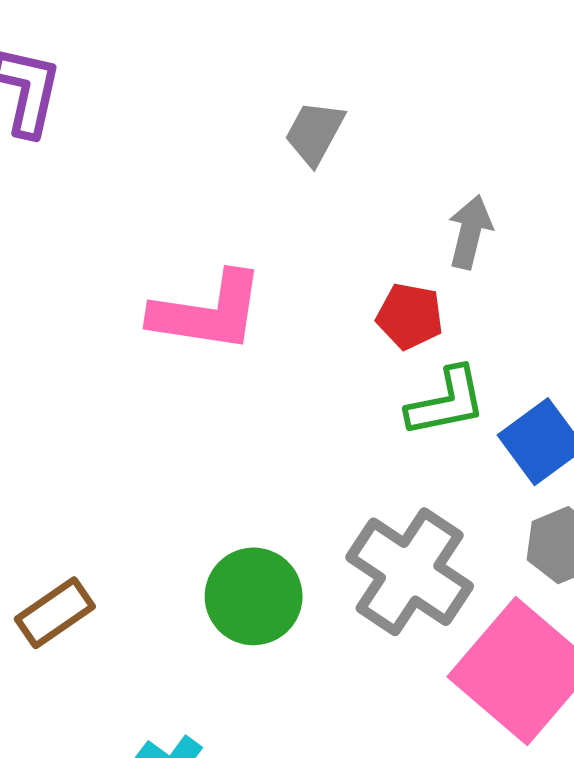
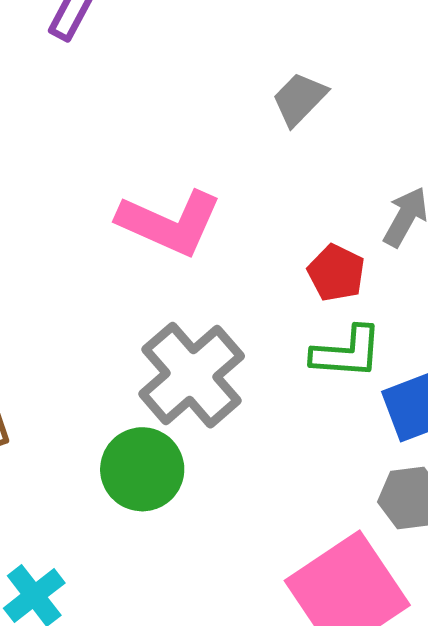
gray cross: (410, 572) -> (192, 375), moved

